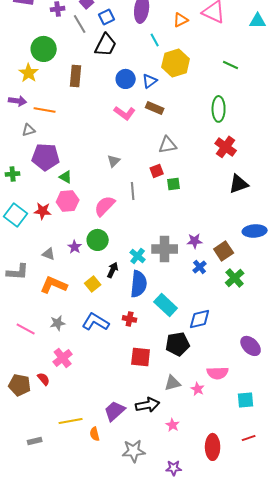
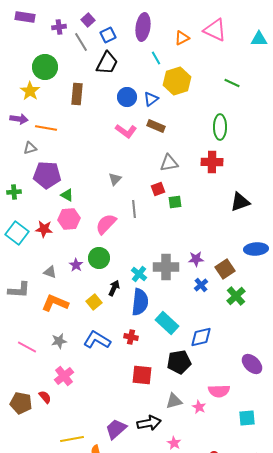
red cross: (226, 147) -> (212, 162), moved, turned -35

